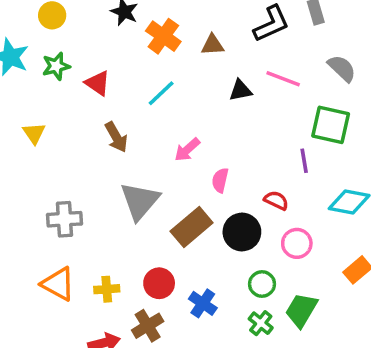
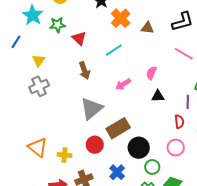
black triangle: (241, 90) -> (158, 96), moved
pink semicircle: (220, 180) -> (151, 73), moved
red semicircle: (276, 200) -> (179, 122), moved, turned 48
gray cross: (64, 219) -> (39, 86), moved, turned -30
black circle: (242, 232) -> (139, 148), moved
red circle: (159, 283) -> (95, 145), moved

